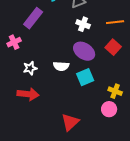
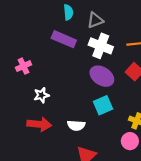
purple rectangle: (33, 18) -> (64, 39), moved, turned 75
white cross: (83, 24) -> (101, 46), size x1.5
white semicircle: (61, 66) -> (76, 125), moved

